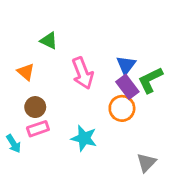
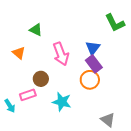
green L-shape: (150, 80) -> (115, 23), moved, turned -90
brown circle: (35, 107) -> (41, 79), moved
gray triangle: (146, 163) -> (108, 120), turned -35

